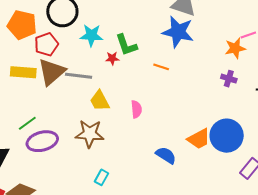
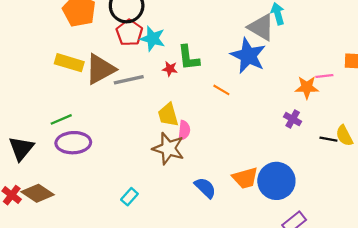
red pentagon: (46, 44) -> (129, 33), moved, turned -30
gray line: (79, 76) -> (129, 80), turned -32
yellow trapezoid: (100, 101) -> (168, 115), moved
brown star: (90, 134) -> (168, 148), moved

